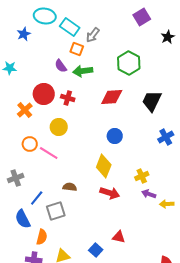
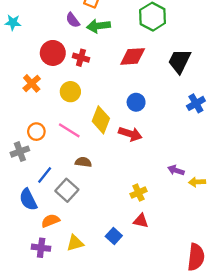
orange cross: (25, 110) -> (32, 83), moved
orange circle: (30, 144) -> (36, 132), moved
pink line: (49, 153) -> (69, 130), moved
yellow diamond: (104, 166) -> (101, 120), moved
yellow cross: (142, 176) -> (138, 193), moved
red arrow: (110, 193) -> (130, 134), moved
gray square: (56, 211) -> (67, 190), turned -30
orange semicircle: (42, 237) -> (50, 221), turned -126

